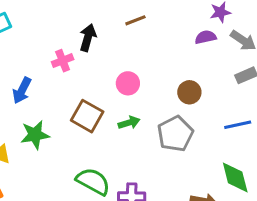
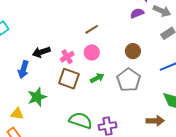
brown line: (135, 20) -> (92, 29), moved
black arrow: (88, 38) -> (41, 52), moved, turned -114
pink cross: (63, 61) -> (67, 57), moved

